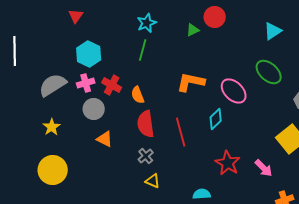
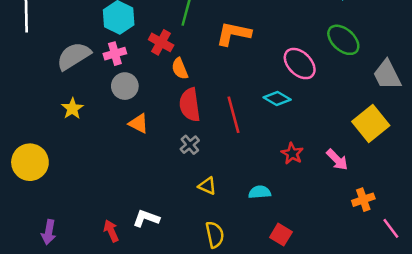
orange L-shape: (191, 82) -> (233, 34), moved
red cross: (112, 85) -> (161, 42), moved
cyan diamond: (216, 119) -> (277, 99), turned 75
red star: (228, 163) -> (292, 153), size x0.7
yellow circle: (53, 170) -> (30, 162), moved
yellow triangle: (153, 181) -> (207, 186), moved

